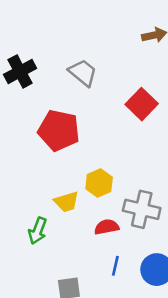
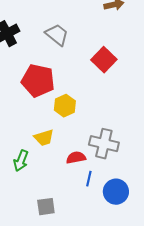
yellow hexagon: (99, 183) -> (65, 106), moved
blue line: (115, 266) -> (89, 179), moved

